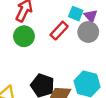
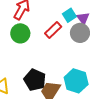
cyan square: (76, 14) -> (69, 15), turned 32

